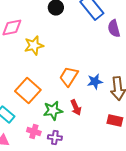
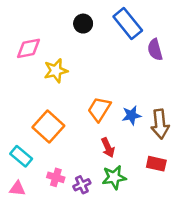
green star: (53, 110) -> (114, 177), moved
purple cross: (55, 138) -> (82, 185), turned -32

